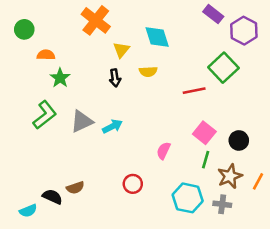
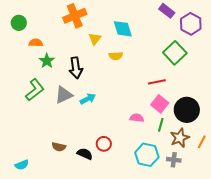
orange cross: (96, 20) -> (75, 16), turned 30
black arrow: (115, 78) -> (76, 68), moved, size x1.5
red line: (194, 91) -> (157, 82), moved
black circle: (239, 140) -> (187, 110), size x1.6
pink semicircle: (163, 151) -> (137, 118), moved, turned 72
brown semicircle: (75, 188) -> (59, 147), turned 32
black semicircle: (52, 197) -> (85, 154), moved

